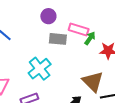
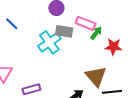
cyan cross: (40, 69) -> (49, 42), moved

